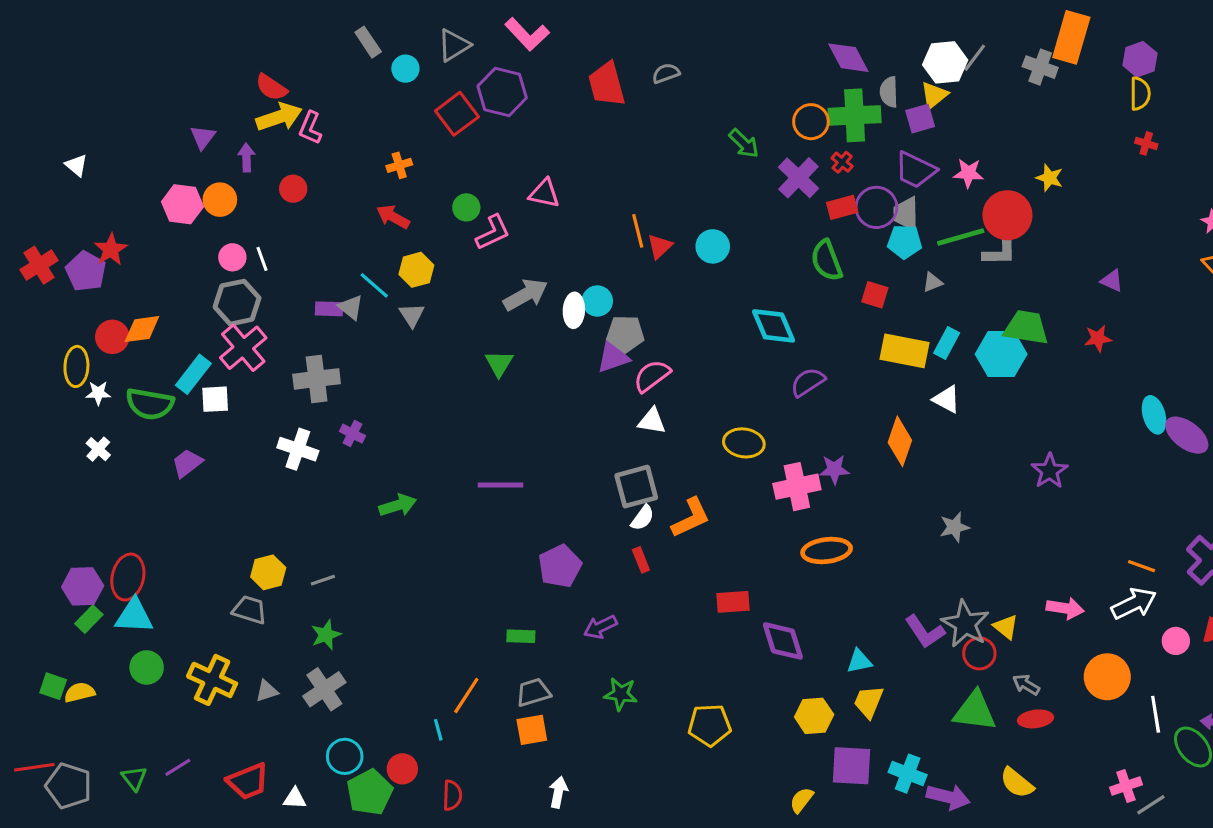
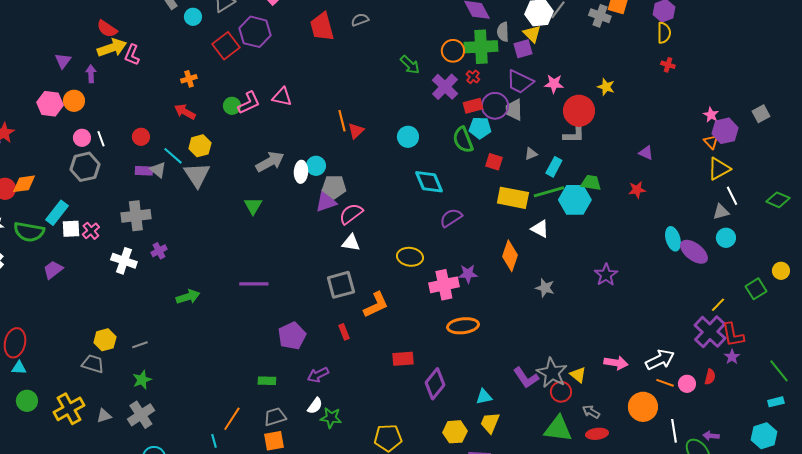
yellow triangle: (934, 95) -> (532, 34), turned -36
red circle: (293, 189) -> (141, 137), moved
pink L-shape: (493, 232) -> (249, 103), moved
green line: (961, 237) -> (549, 192), moved
cyan pentagon: (905, 242) -> (480, 128), moved
cyan circle: (713, 246) -> (408, 137), moved
gray triangle: (412, 315) -> (197, 175), size x1.6
green trapezoid: (1026, 327) -> (591, 183), size x0.7
cyan rectangle: (947, 343) -> (554, 167), moved
pink cross: (243, 348) -> (91, 231), moved, size x0.6
purple cross: (352, 434) -> (159, 251), turned 35
white semicircle: (643, 518) -> (315, 406), moved
gray star: (954, 527) -> (545, 288), moved, turned 30
orange line: (1142, 566) -> (665, 383), moved
cyan triangle: (134, 616) -> (19, 368), size x0.6
purple diamond: (783, 641) -> (435, 384), turned 56
yellow cross: (212, 680) -> (69, 409), turned 36

